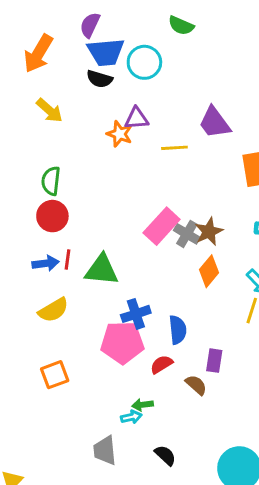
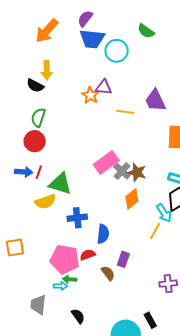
black semicircle: (100, 79) -> (35, 86), moved
yellow arrow: (49, 110) -> (47, 70), turned 36
brown star: (209, 232) -> (137, 172), turned 30
yellow semicircle: (53, 310) -> (45, 202), moved
pink pentagon: (122, 342) -> (65, 259), moved

